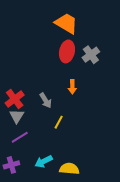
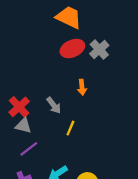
red ellipse: (67, 51) -> (72, 49), turned 60
gray triangle: (17, 116) -> (23, 126), turned -42

